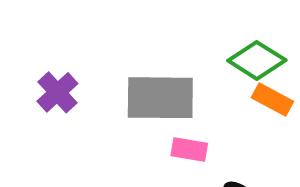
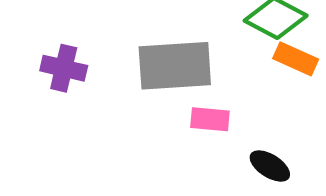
purple cross: (57, 92) -> (64, 68), turned -30

